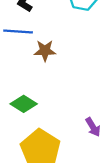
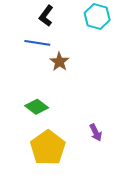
brown star: (45, 51) -> (59, 62), turned 30

